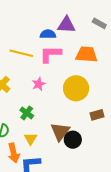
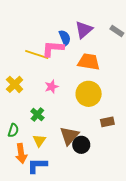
purple triangle: (66, 25) -> (84, 30), turned -48
blue semicircle: (48, 34) -> (65, 38), turned 63
pink L-shape: (50, 54) -> (53, 49), moved
orange trapezoid: (87, 54) -> (89, 62), moved

